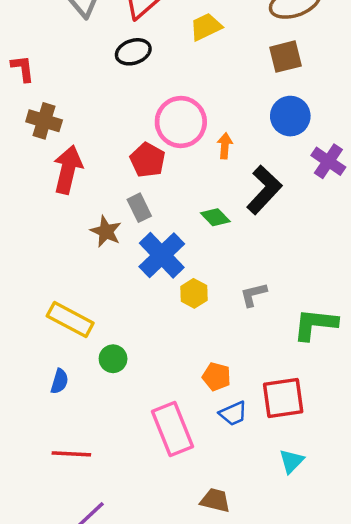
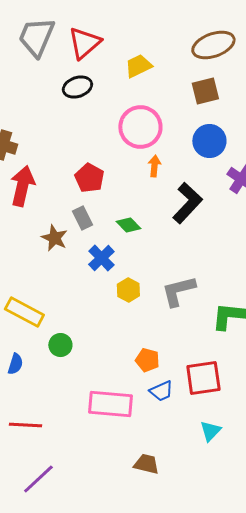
pink circle: (181, 122) -> (140, 127), moved
green diamond: (215, 217) -> (128, 225), moved
blue cross: (162, 255) -> (101, 258), size x0.7
gray L-shape: (253, 295) -> (178, 291), size x1.5
pink rectangle: (173, 429) -> (110, 404), turned -63

